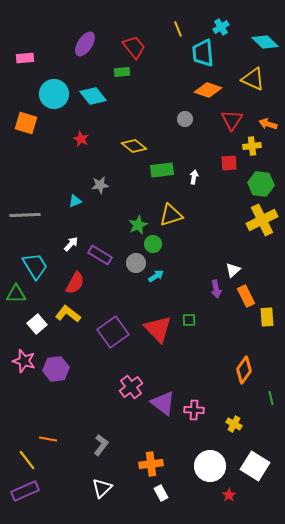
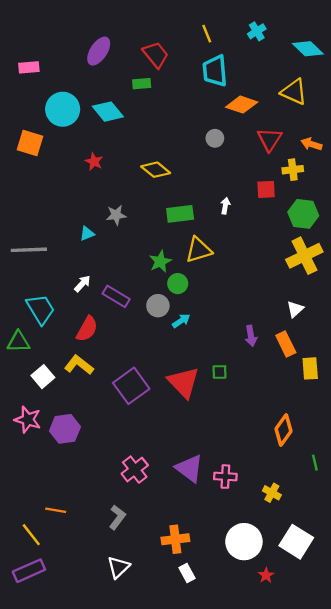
cyan trapezoid: (203, 53) -> (215, 71), moved
green rectangle: (162, 170) -> (180, 214), moved
white triangle: (233, 270) -> (295, 309), moved
pink cross: (131, 387) -> (135, 470), moved

